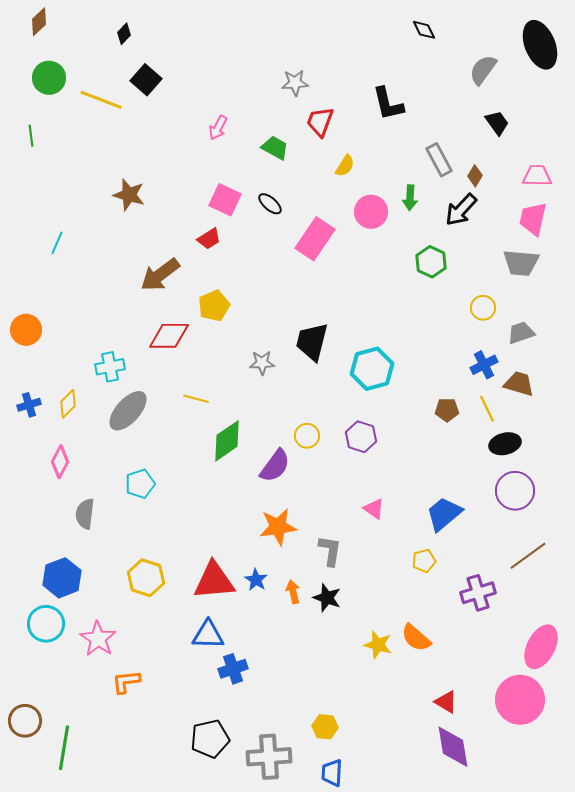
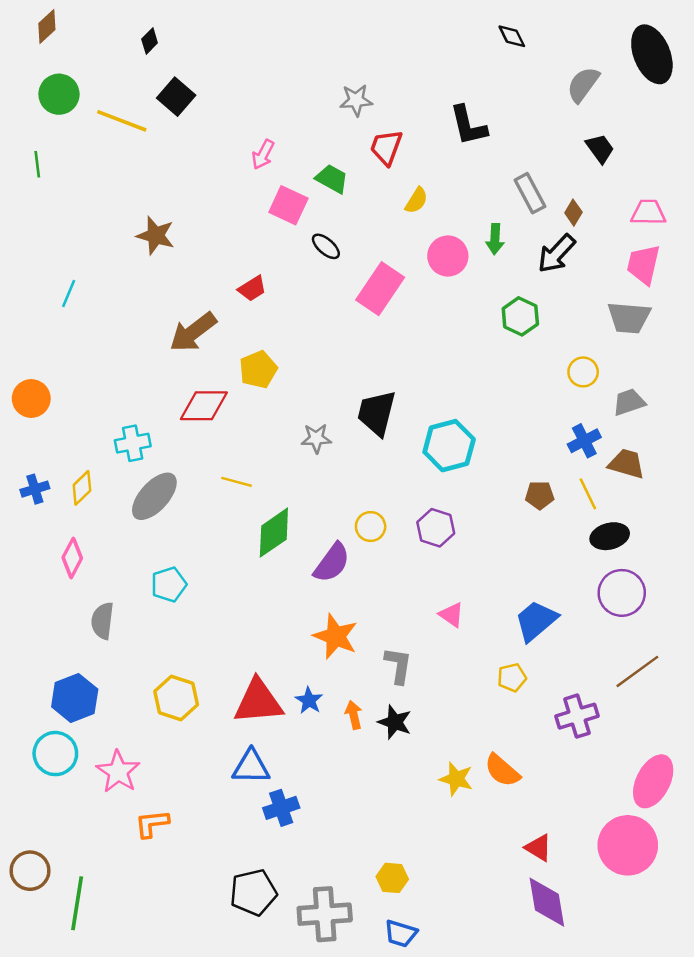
pink square: (225, 200) -> (288, 205), moved
orange star: (278, 527) -> (336, 636), turned 30
blue trapezoid: (332, 773) -> (401, 933), turned -76

